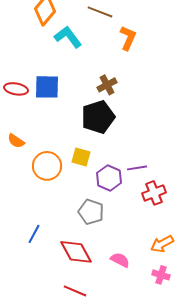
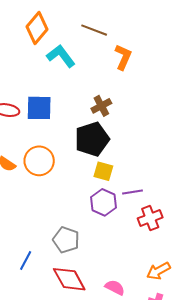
yellow square: (81, 157) -> (103, 171), moved
orange circle: (47, 166) -> (39, 161), moved
gray pentagon: (91, 212) -> (66, 240), moved

